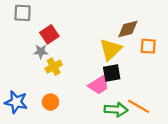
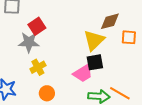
gray star: (41, 52) -> (29, 42), size x1.5
yellow cross: (54, 67) -> (38, 67), moved
orange circle: (50, 102) -> (47, 93), moved

